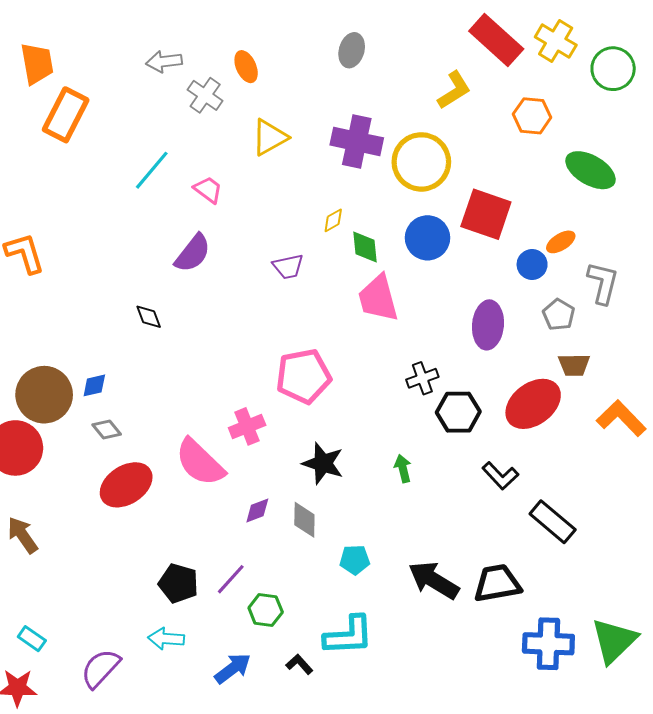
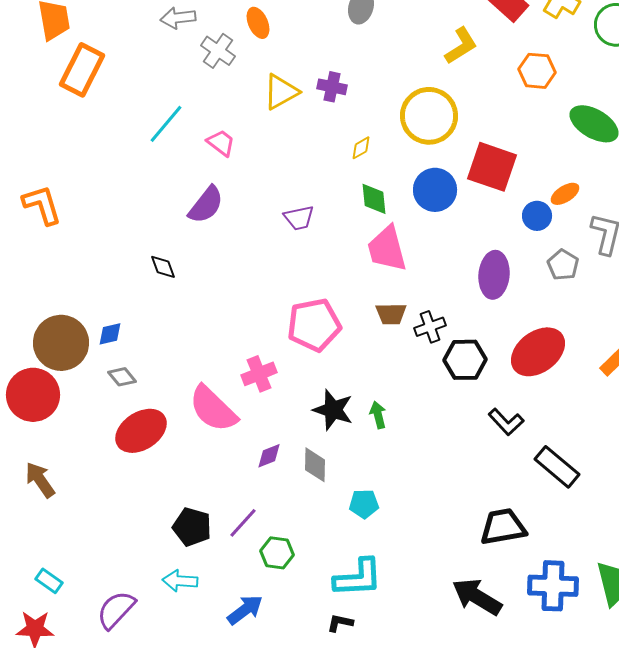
purple cross: (357, 141) -> (332, 87), moved, size x0.6
yellow diamond: (333, 220) -> (361, 148), moved
brown trapezoid: (574, 365) -> (391, 314), moved
green arrow: (403, 468) -> (378, 415), moved
black arrow: (434, 580) -> (477, 597), moved
black L-shape: (299, 664) -> (340, 623), moved, turned -36

